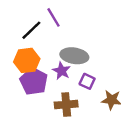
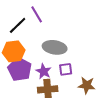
purple star: (62, 71) -> (44, 71), moved
purple square: (87, 81) -> (66, 69), turned -32

